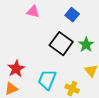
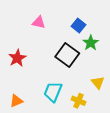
green star: (86, 45) -> (91, 43), moved
red star: (16, 69) -> (17, 58), moved

